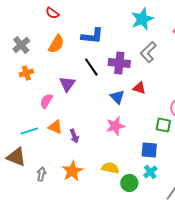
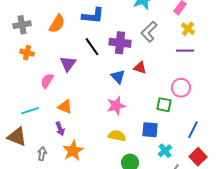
gray cross: (21, 45) -> (22, 25), turned 30
orange cross: (26, 73) -> (27, 53), turned 32
orange triangle: (55, 127) -> (65, 107), moved
purple arrow: (74, 136) -> (60, 129), moved
yellow semicircle: (110, 168) -> (117, 136), moved
cyan cross: (150, 172) -> (165, 151), moved

